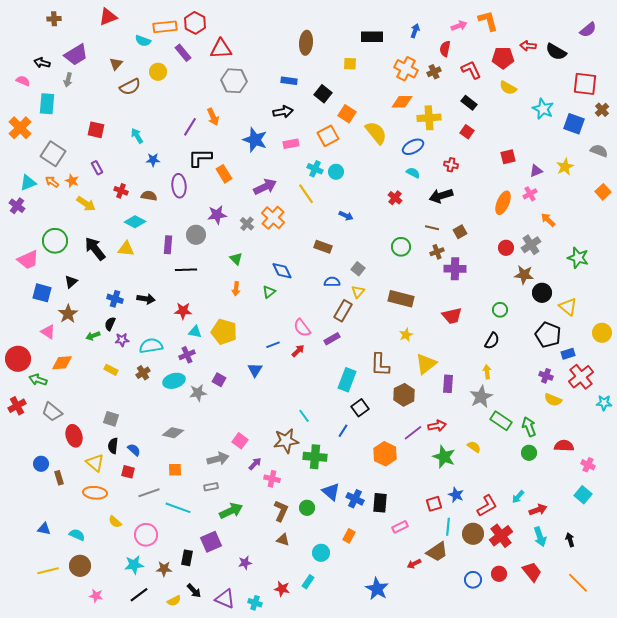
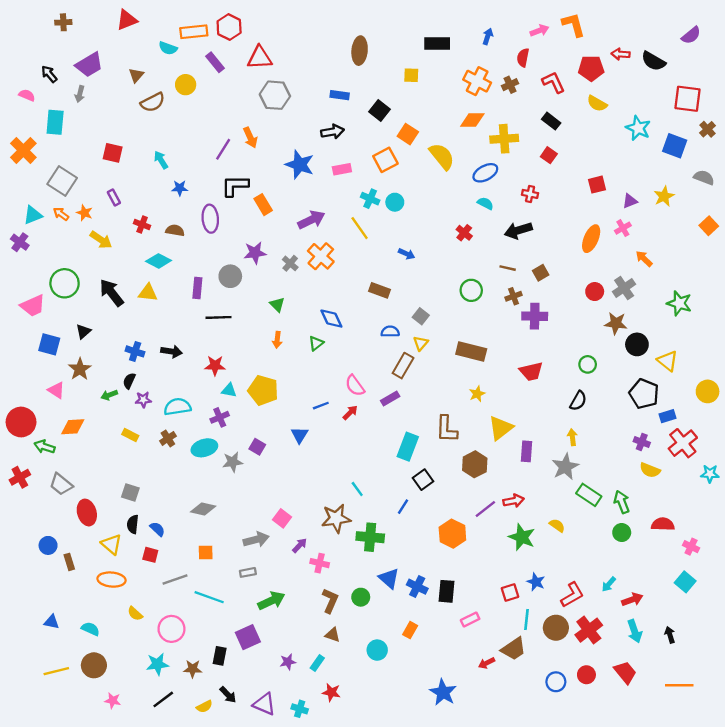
black arrow: (42, 63) -> (49, 74), turned 35
cyan rectangle: (308, 582) -> (317, 663), moved
orange line: (578, 583) -> (679, 685), turned -45

